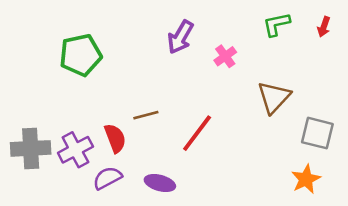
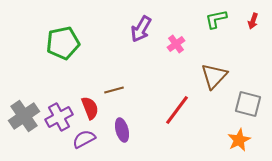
red line: (197, 133) -> (177, 110), moved
gray cross: (31, 148) -> (24, 116), turned -32
purple ellipse: (160, 183) -> (122, 130), moved, turned 60

